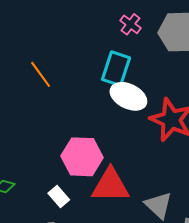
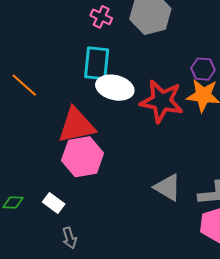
red triangle: (110, 185) -> (76, 125), moved
white rectangle: (59, 197) -> (54, 203), moved

